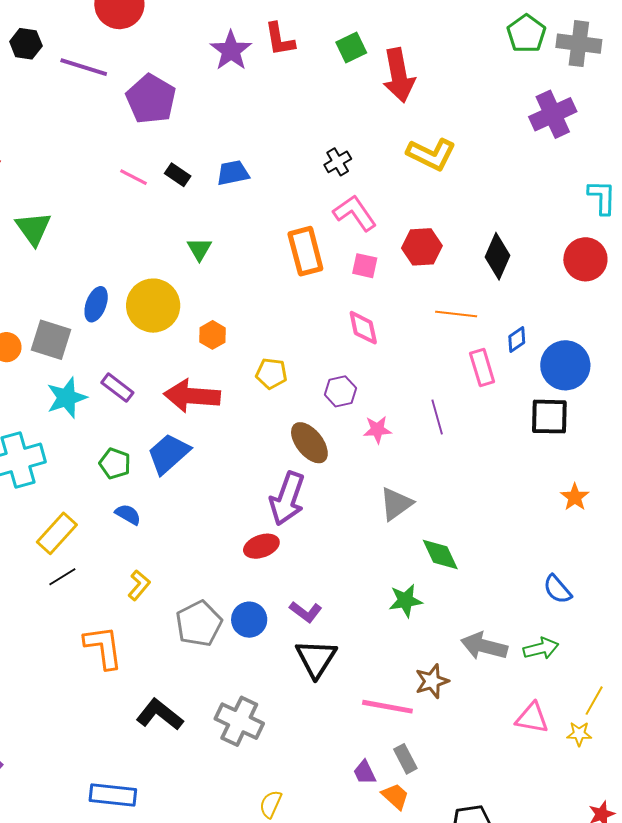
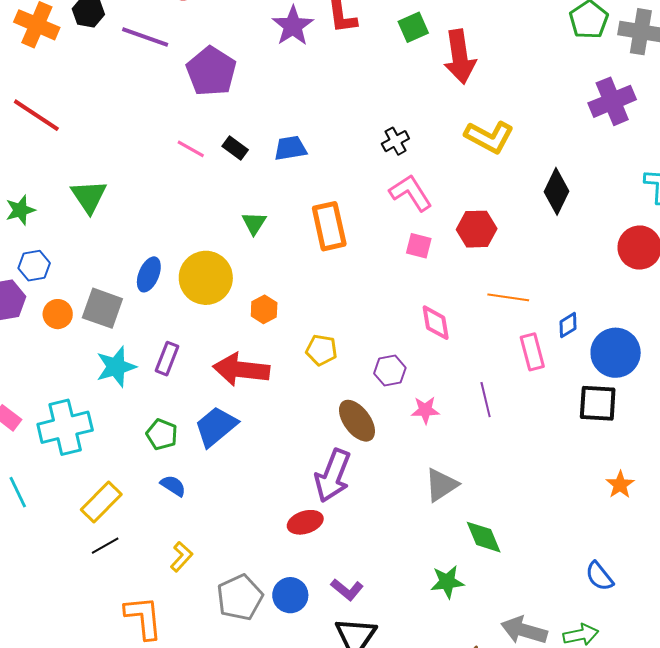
orange rectangle: (305, 251) -> (329, 226), moved
black diamond: (498, 256) -> (556, 191), moved
pink diamond: (363, 328) -> (436, 323), moved
purple rectangle: (117, 388) -> (167, 359), turned 72

